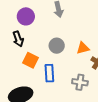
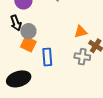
gray circle: (57, 46) -> (28, 31), moved
gray cross: (80, 82) -> (82, 57), moved

